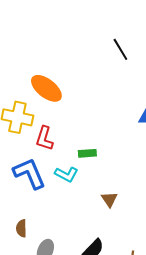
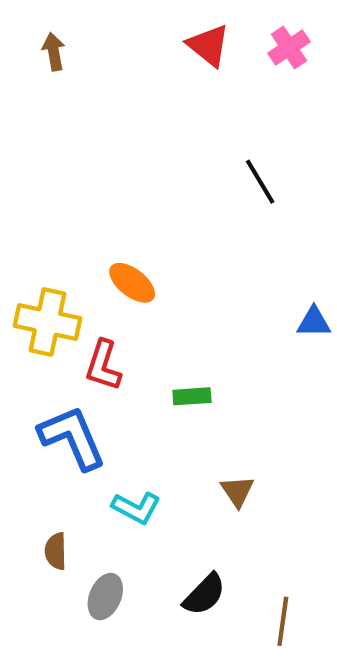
orange ellipse: (46, 88) -> (132, 283), moved, size x0.7
cyan L-shape: (66, 174) -> (136, 508), moved

